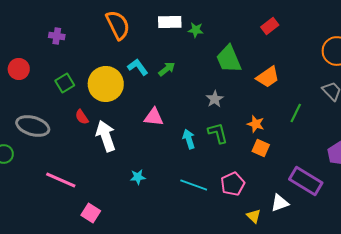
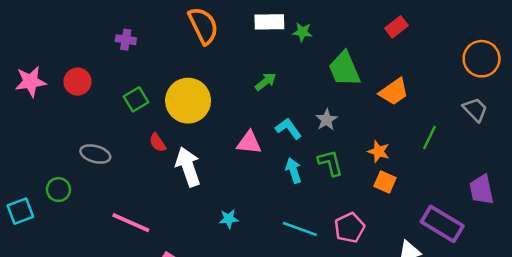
cyan L-shape: (138, 67) -> (288, 129), moved
gray ellipse: (33, 126) -> (95, 154), size x0.7

